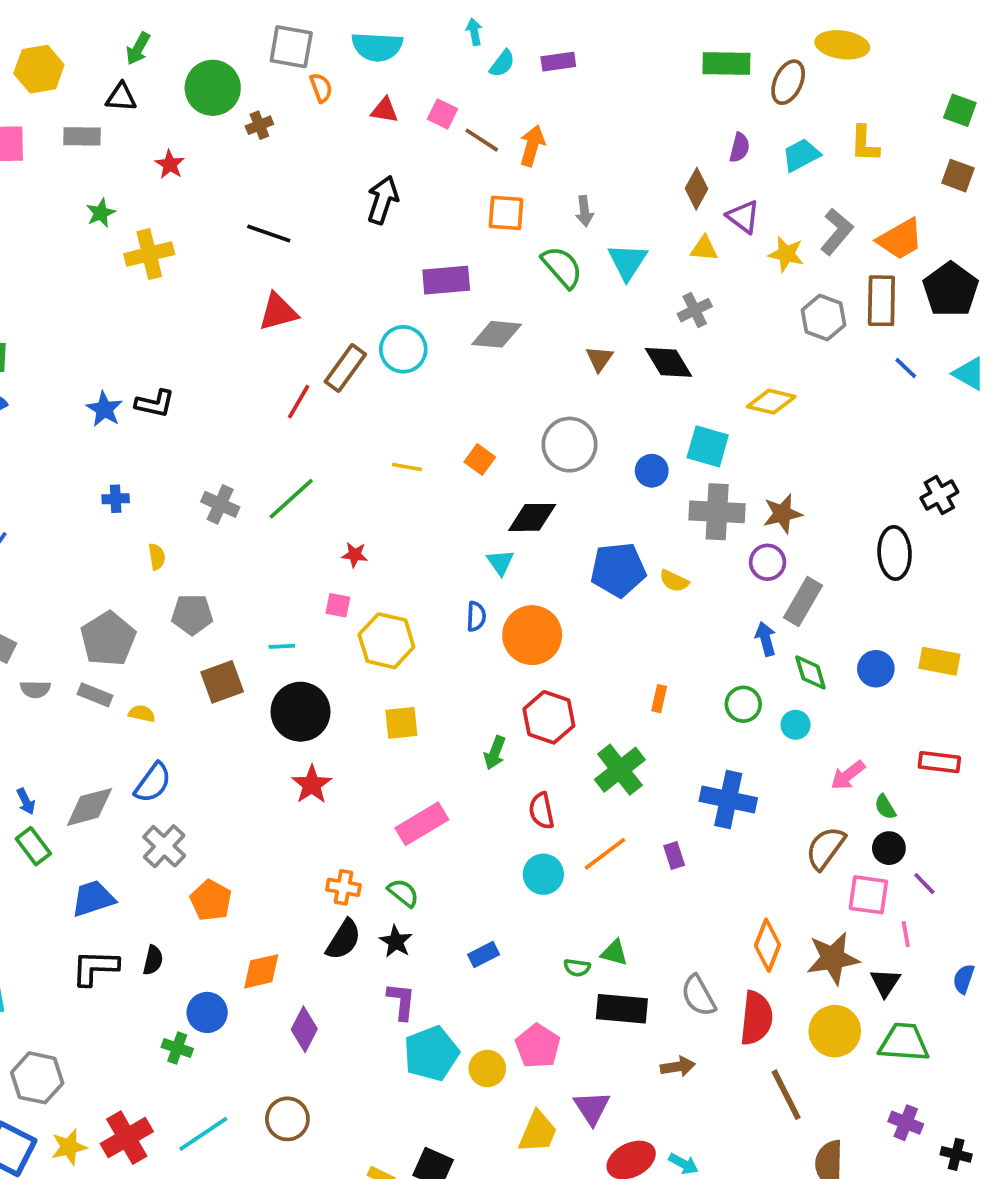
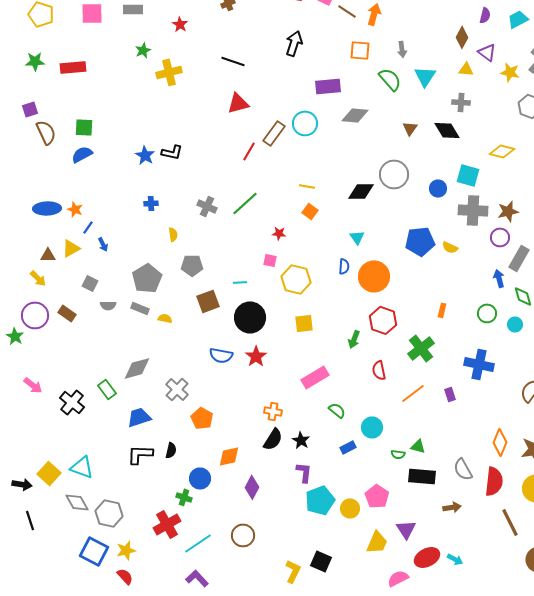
gray cross: (695, 310) -> (461, 102), turned 30
orange square: (480, 460) -> (310, 211), moved
black diamond: (532, 517) -> (361, 191), moved
blue semicircle: (153, 783) -> (221, 355), moved, turned 65
blue arrow: (26, 801) -> (103, 244), moved
cyan circle: (543, 874) -> (372, 427), moved
green semicircle: (403, 893) -> (337, 410), moved
red cross: (127, 1138) -> (167, 524), moved

